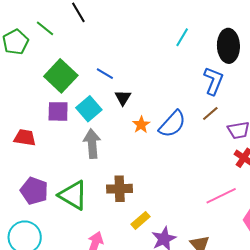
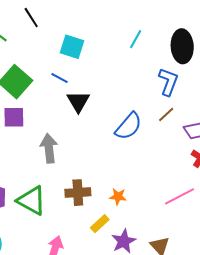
black triangle: (123, 98) -> (78, 101), size x1.4
cyan square: (89, 109) -> (72, 47), moved, turned -30
orange star: (141, 125) -> (118, 197), moved, turned -30

